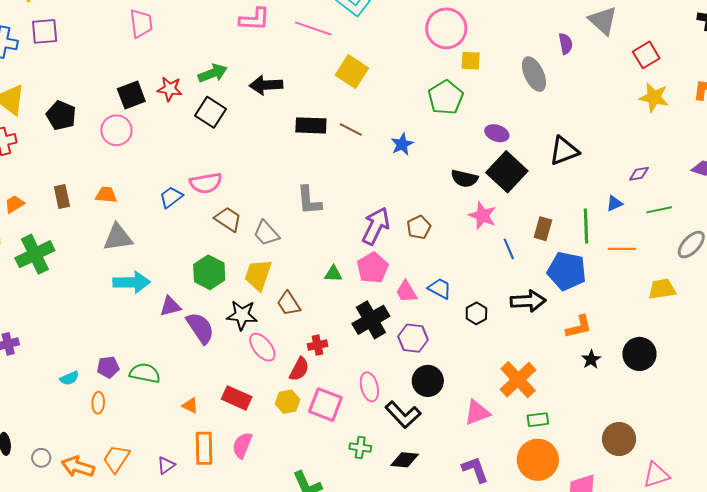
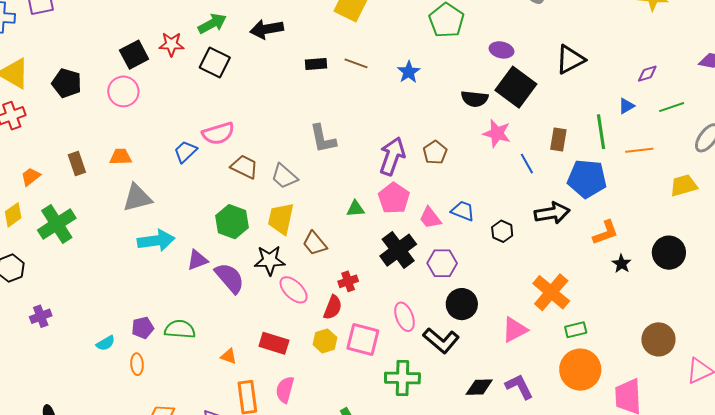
black rectangle: (311, 125) -> (316, 64), size x0.7
green cross: (360, 447) -> (402, 378), size x1.6
black diamond: (405, 460) -> (479, 387), moved

